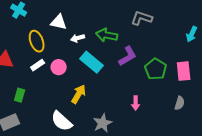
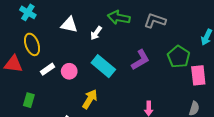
green arrow: (107, 35) -> (119, 18), moved
white arrow: (78, 38) -> (96, 33), moved, turned -40
yellow ellipse: (37, 41) -> (32, 44), moved
green pentagon: (156, 69) -> (179, 57), moved

